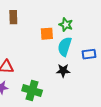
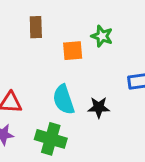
brown rectangle: (13, 17) -> (36, 27), moved
cyan semicircle: (65, 47) -> (64, 100), moved, turned -36

